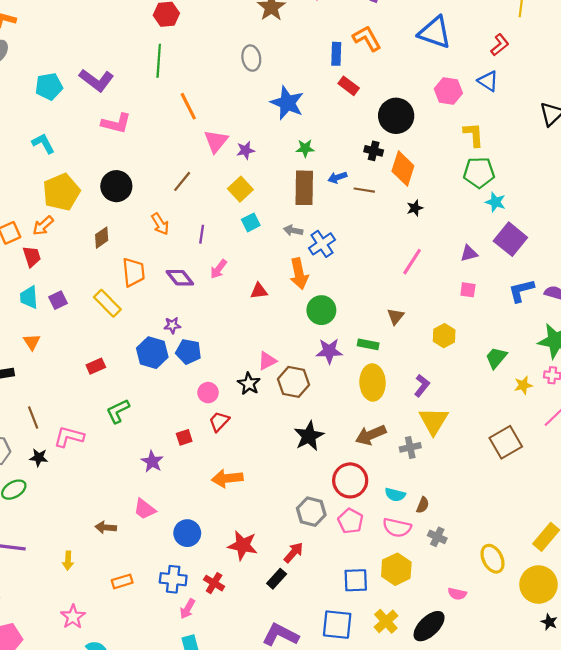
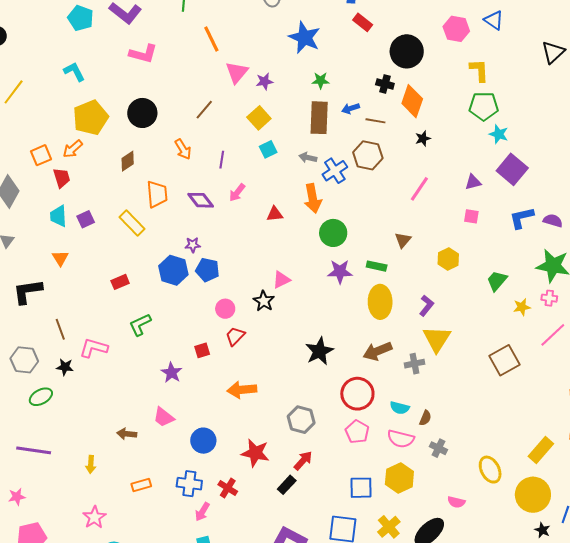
cyan pentagon: (49, 86) -> (81, 18), turned 30
brown hexagon: (294, 382) -> (368, 155), moved
gray hexagon: (311, 512) -> (301, 420), moved

